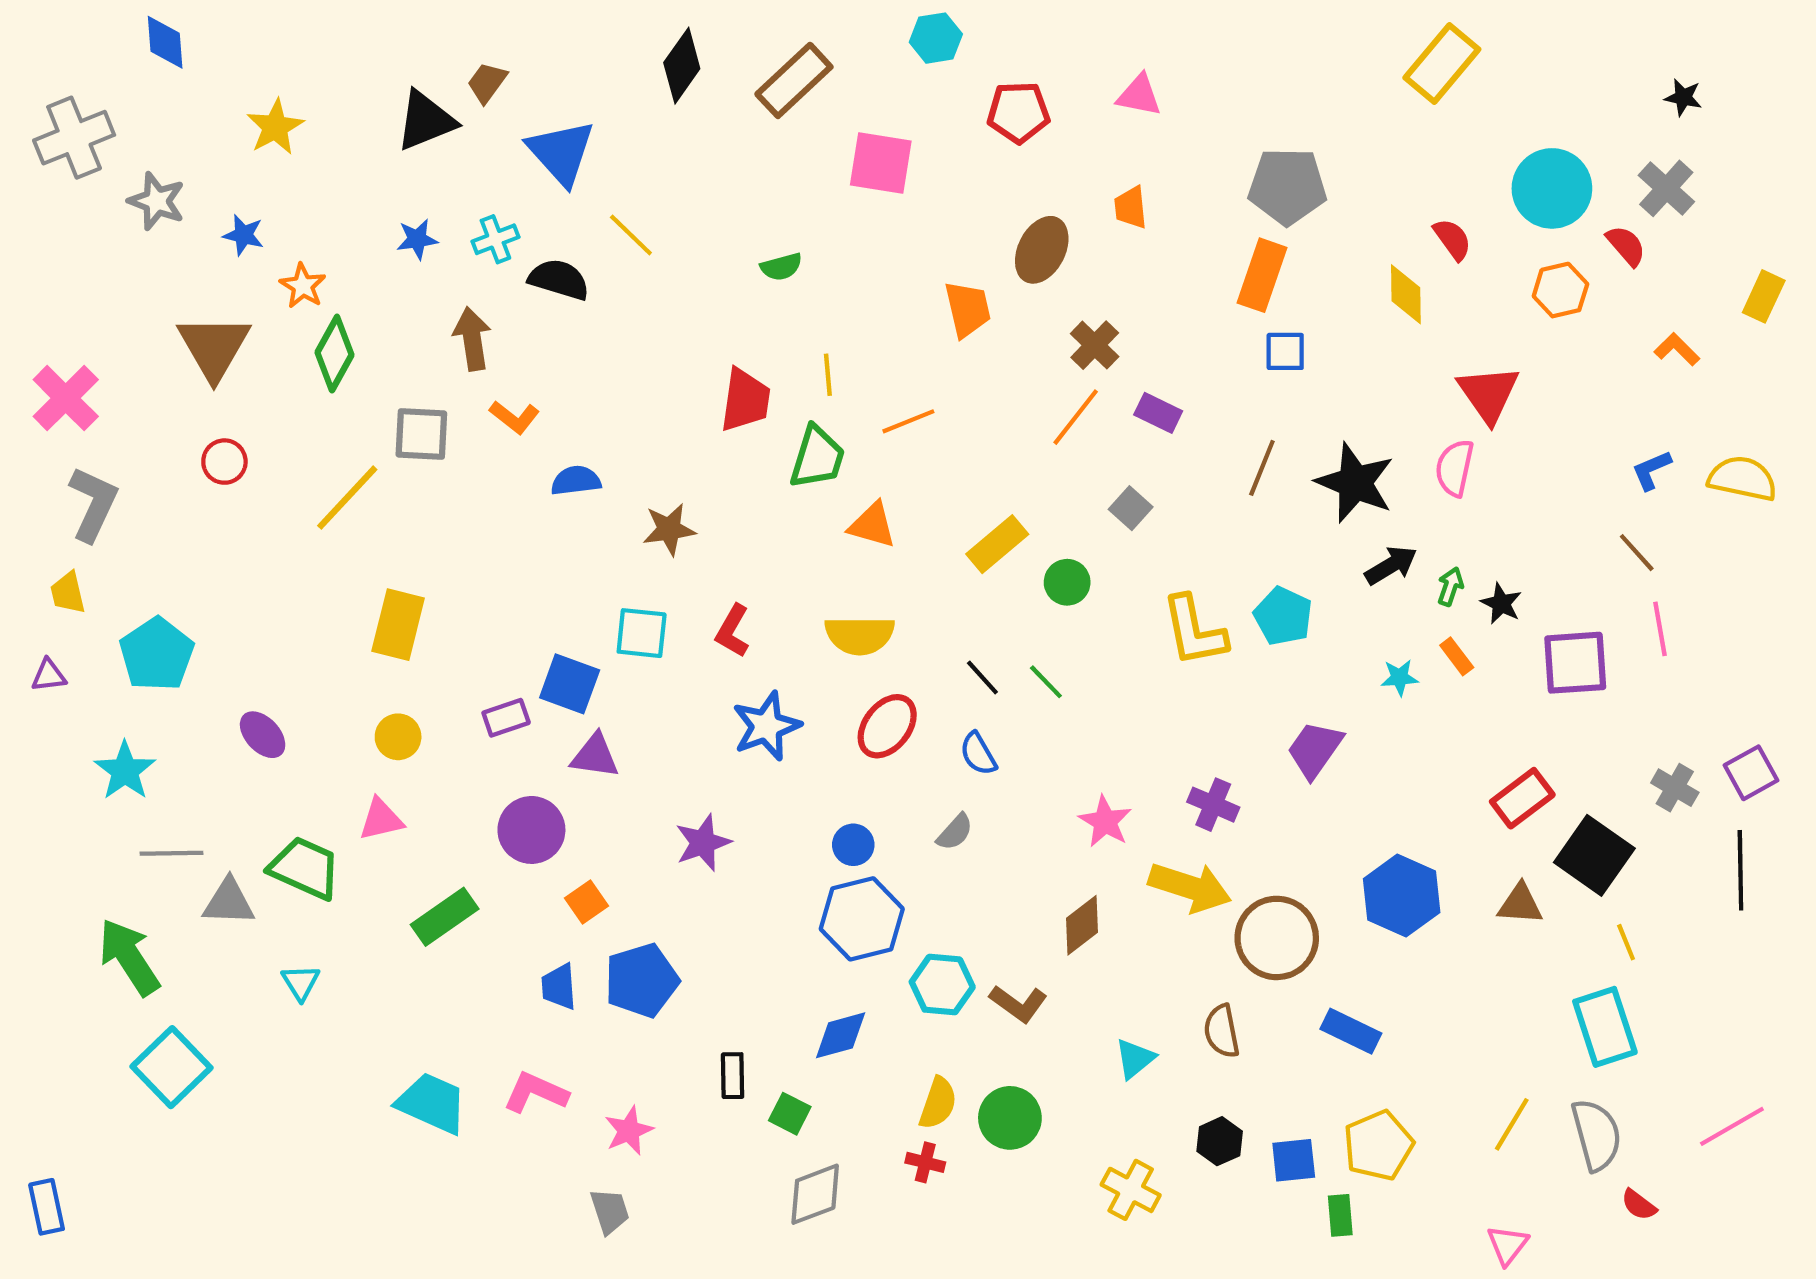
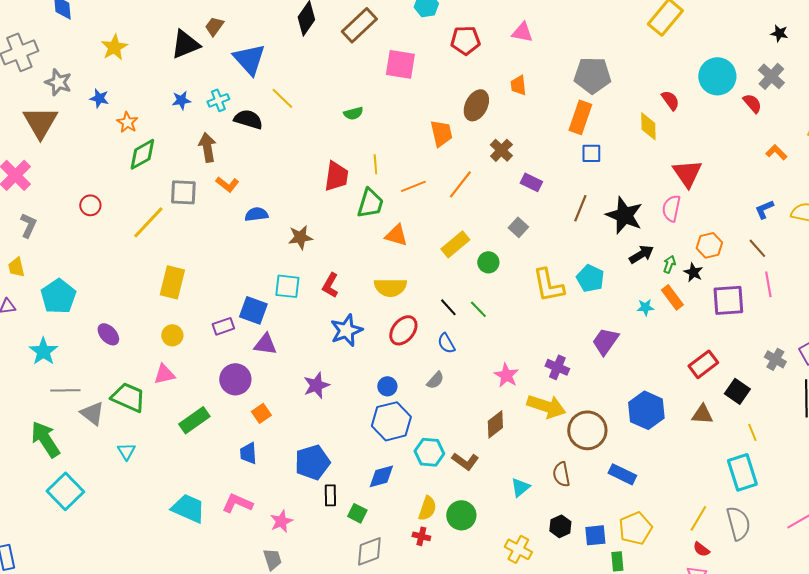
orange hexagon: (1560, 290) -> (709, 245), moved
brown triangle: (214, 347) -> (40, 122), moved
green diamond: (335, 354) -> (142, 154), turned 32
orange line: (1076, 417) -> (460, 184), moved
gray L-shape: (93, 504) -> (28, 225), size x0.7
orange rectangle: (1457, 656) -> (672, 297), size x1.4
black square: (1594, 855) -> (737, 391), size x0.7
gray triangle: (229, 902) -> (92, 413), turned 36
blue pentagon: (642, 980) -> (312, 462), moved
red semicircle: (1639, 1205) -> (701, 549), moved

